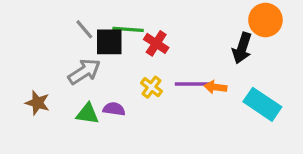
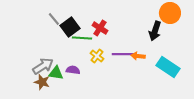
green line: (128, 29) -> (82, 38), moved
black square: (109, 42) -> (70, 27), turned -36
gray arrow: (84, 72) -> (43, 66), moved
brown star: (37, 103) -> (42, 82), moved

